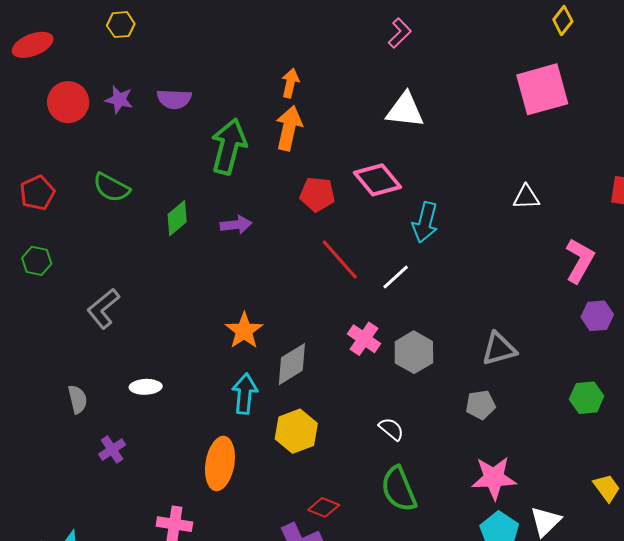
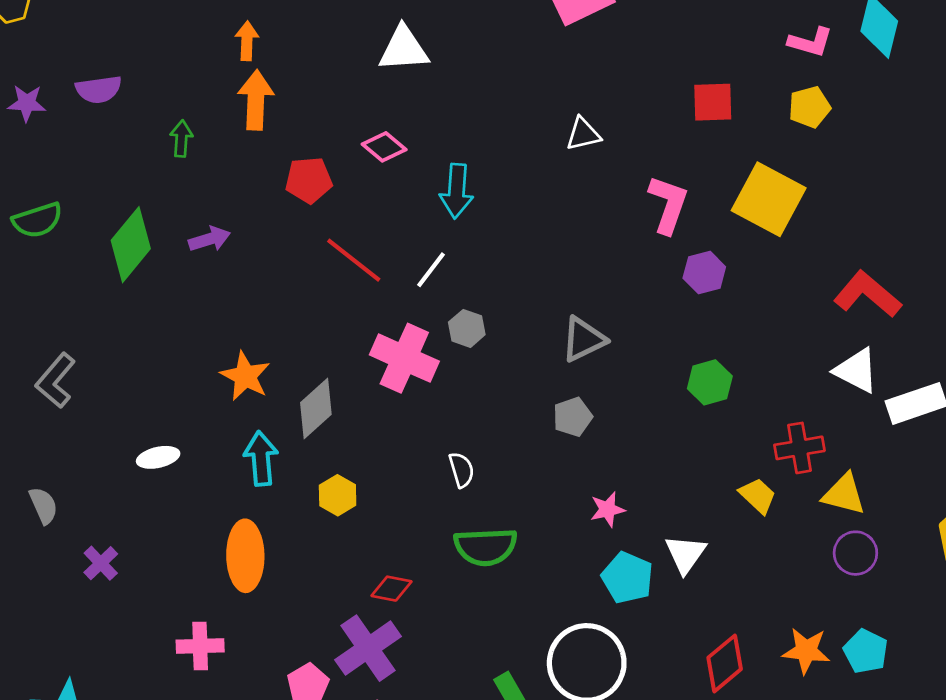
green arrow: (229, 147) -> (181, 139), size x0.5
pink diamond: (377, 180) -> (384, 147), size x0.7
green semicircle: (111, 188) -> (37, 220), turned -36
green diamond: (177, 218) -> (131, 245), size x1.5
pink cross: (364, 339) -> (404, 358), size x1.5
gray hexagon: (414, 352) -> (467, 328), moved, size x0.7
white ellipse: (146, 387) -> (158, 457), moved
white semicircle: (391, 429) -> (461, 470), turned 44
yellow hexagon: (296, 431) -> (338, 495), size x0.7
pink star: (494, 478) -> (607, 509), size x0.6
green semicircle: (399, 489) -> (486, 547), turned -60

